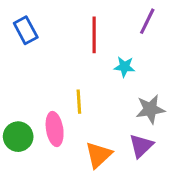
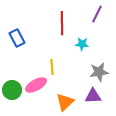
blue rectangle: (26, 30) -> (17, 38), moved
pink ellipse: (55, 129) -> (36, 85), turned 70
purple triangle: (141, 146) -> (93, 96), turned 42

